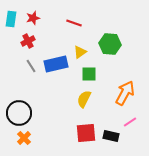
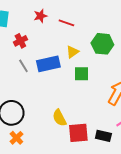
red star: (33, 18) -> (40, 16), moved
yellow semicircle: (84, 99) -> (59, 118), moved, turned -54

